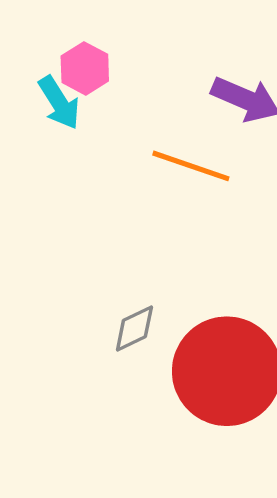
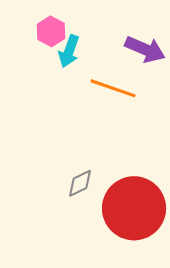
cyan arrow: (59, 103) -> (69, 51), moved, turned 52

